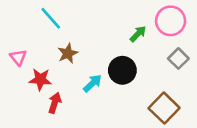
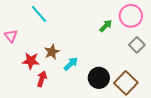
brown star: (68, 53) -> (52, 52), moved
pink triangle: (18, 57) -> (11, 36), moved
black circle: (122, 70) -> (99, 78), moved

